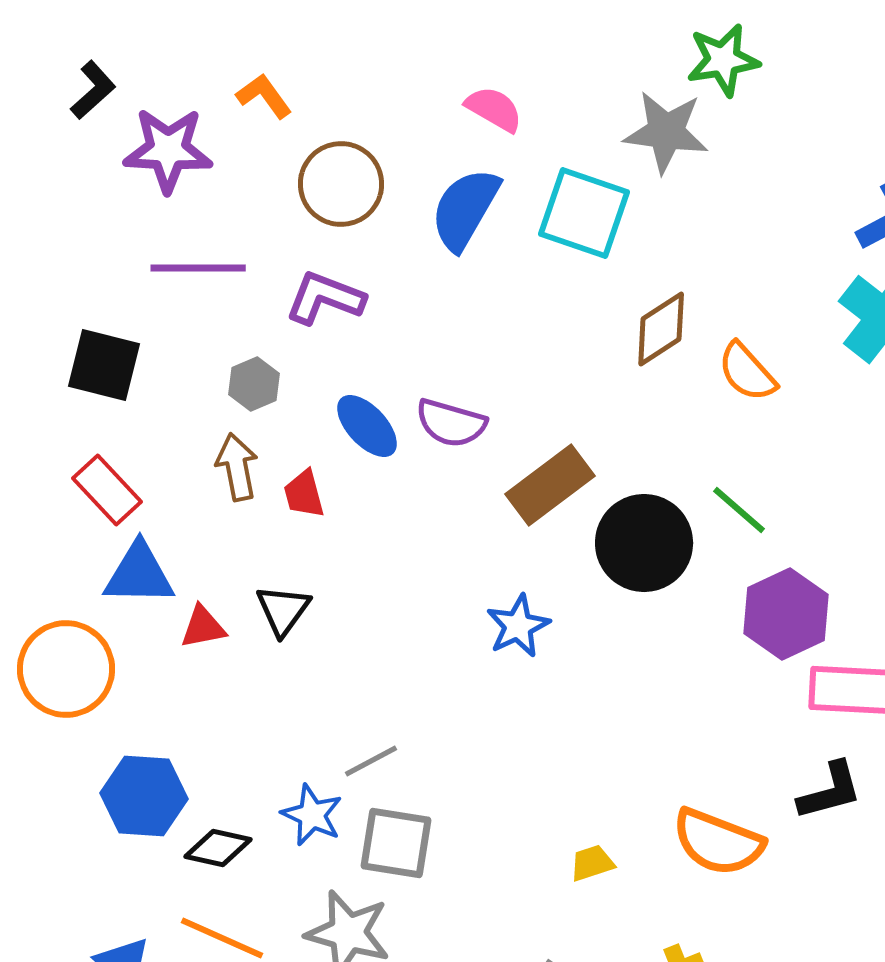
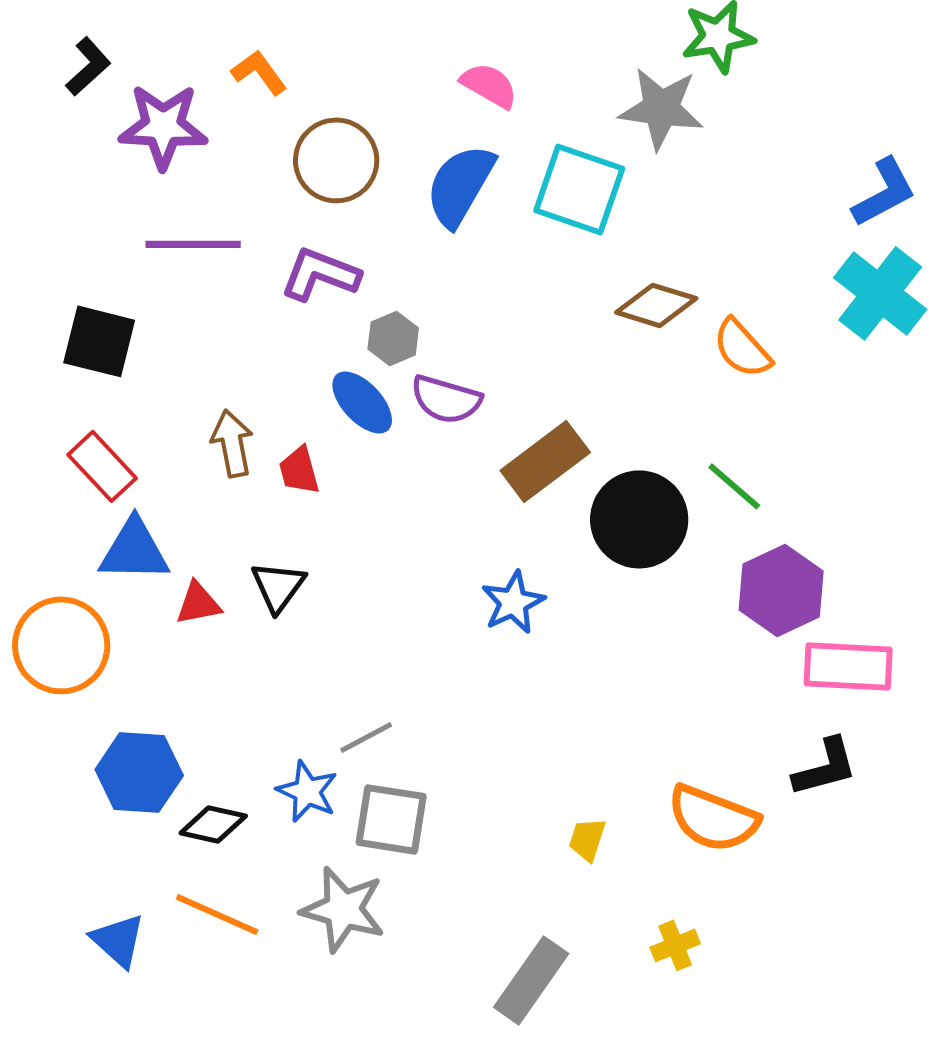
brown diamond: (661, 329) -> (656, 305), turned 50
gray hexagon: (254, 384) -> (393, 338), moved
yellow trapezoid: (592, 863) -> (587, 839), turned -54

